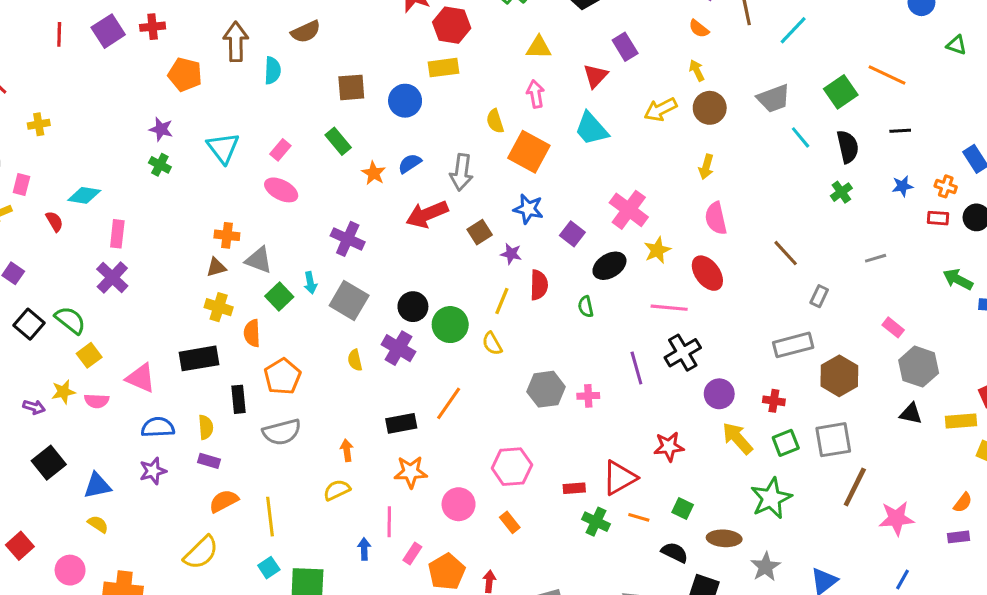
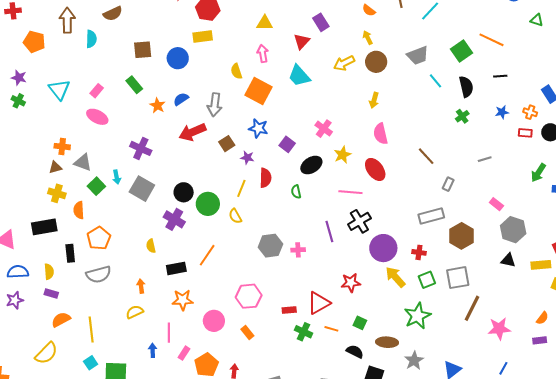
pink cross: (629, 210) -> (324, 129), size x0.7
green arrow: (958, 279) -> (538, 173), turned -84
yellow semicircle: (355, 360) -> (151, 246), moved
purple circle: (719, 394) -> (383, 248), size x1.4

